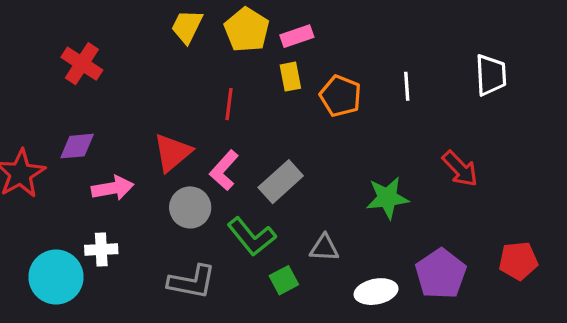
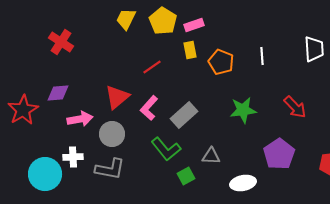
red line: (229, 104) -> (152, 67), turned 48
green star: (387, 198) -> (243, 110), moved
gray circle: (190, 207) -> (112, 134), moved
purple pentagon: (441, 274) -> (279, 154), moved
gray L-shape: (192, 282) -> (110, 169), moved

